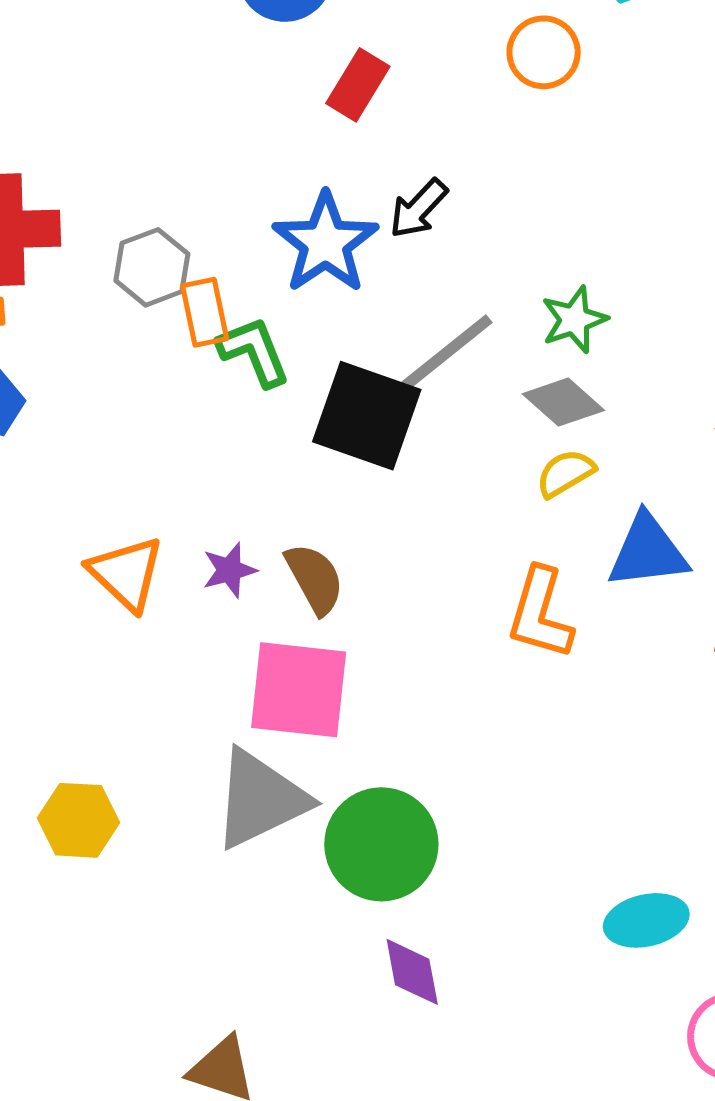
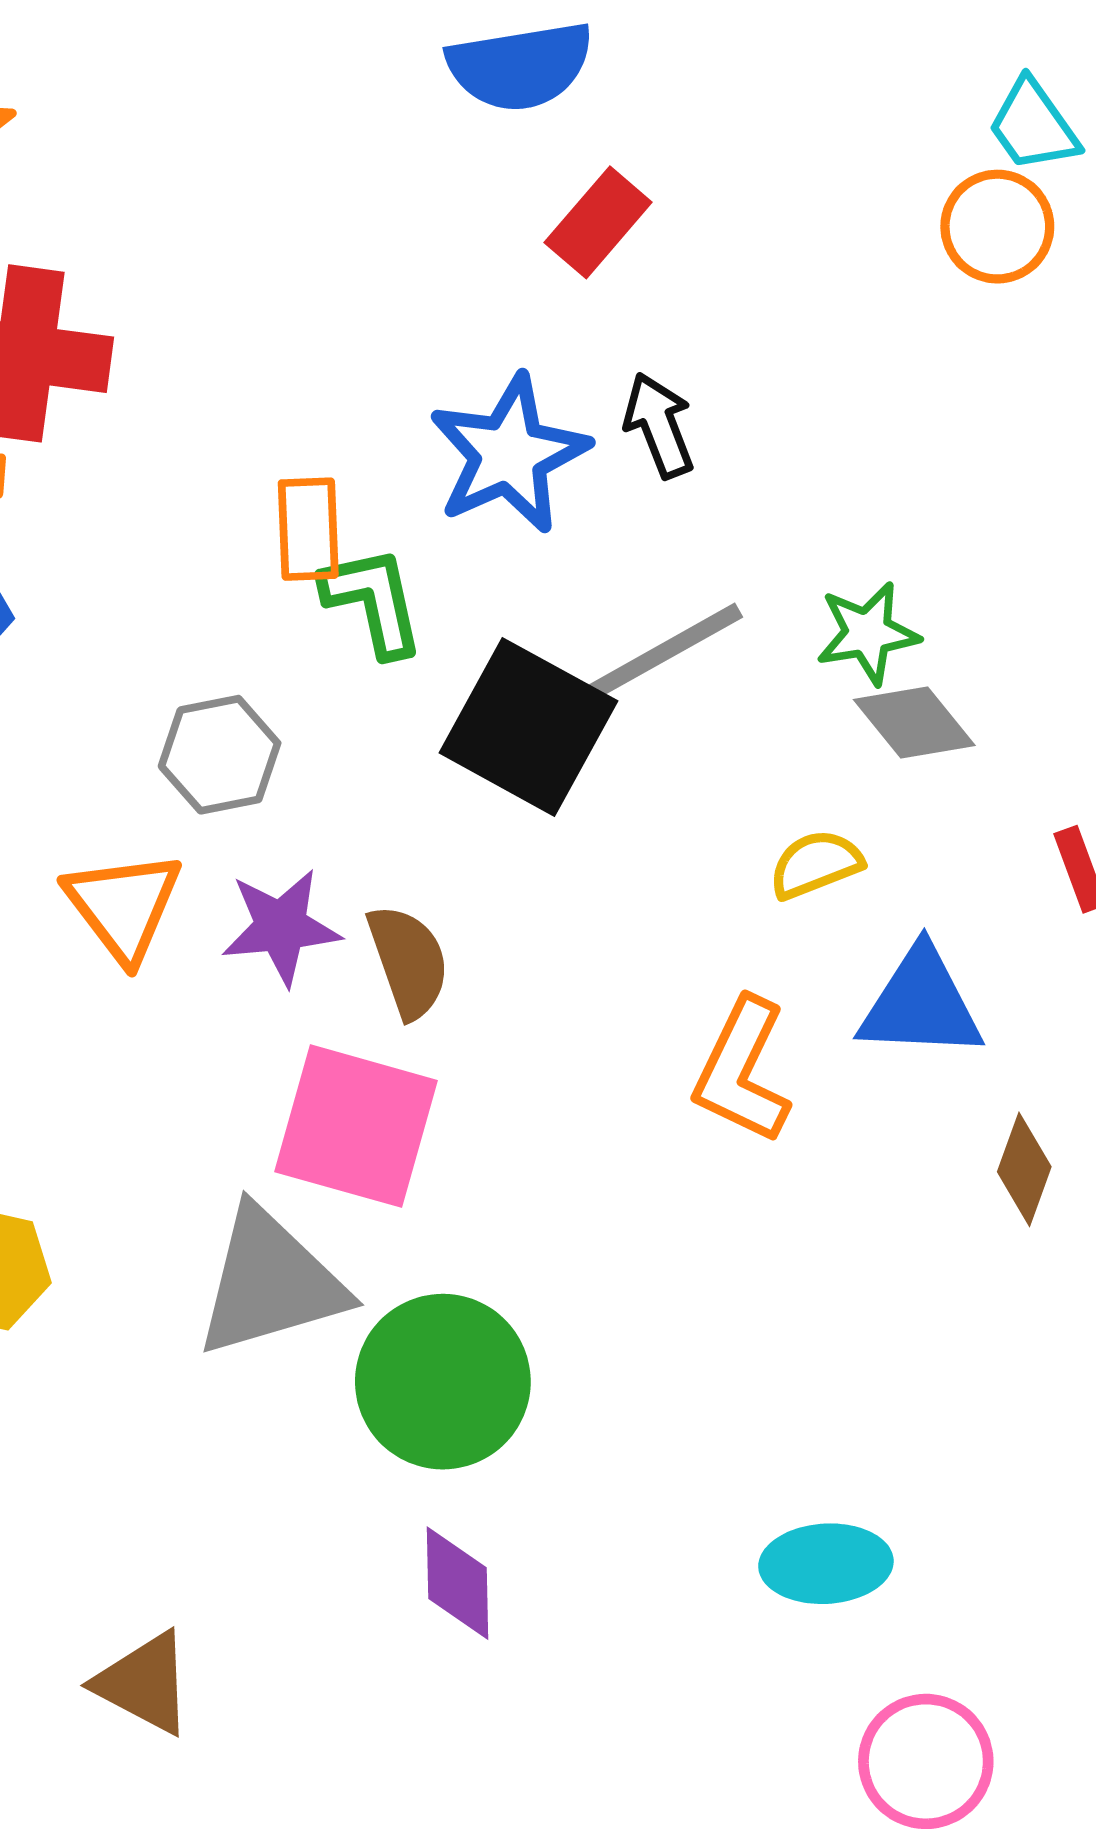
orange circle: (544, 52) -> (997, 227), moved
black arrow: (418, 209) -> (659, 425), turned 106
gray hexagon: (152, 267) -> (220, 755), moved
gray diamond: (563, 402) -> (914, 723), moved
purple star: (229, 570) -> (281, 927), size x1.4

